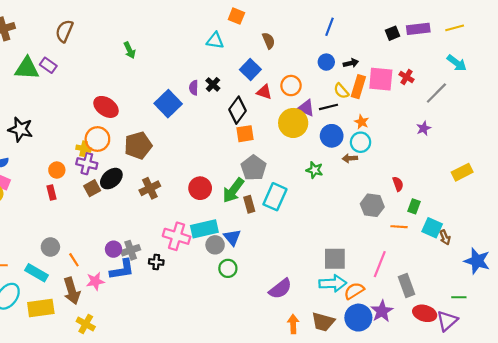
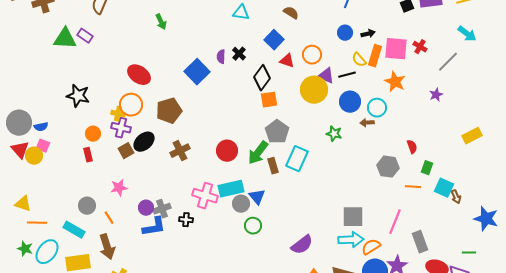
brown semicircle: (269, 41) -> (291, 13), turned -35
orange star: (362, 122) -> (395, 82), moved, size x1.5
black star: (20, 129) -> (78, 96), moved
pink star: (95, 281) -> (119, 188), moved

